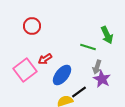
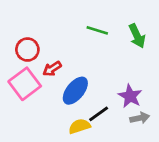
red circle: (32, 26) -> (27, 50), moved
green line: (88, 47) -> (97, 30), moved
gray arrow: (97, 67) -> (140, 118), moved, turned -120

